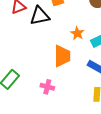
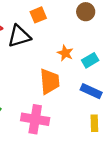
pink cross: (47, 87) -> (35, 119), size x1.6

